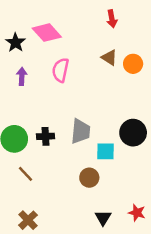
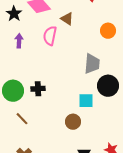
brown triangle: (109, 58) -> (67, 19), moved
gray trapezoid: (81, 131) -> (92, 64), moved

